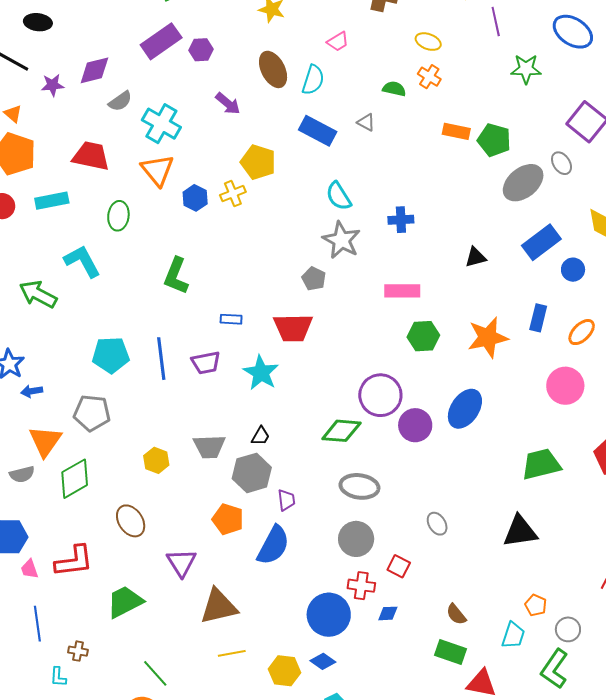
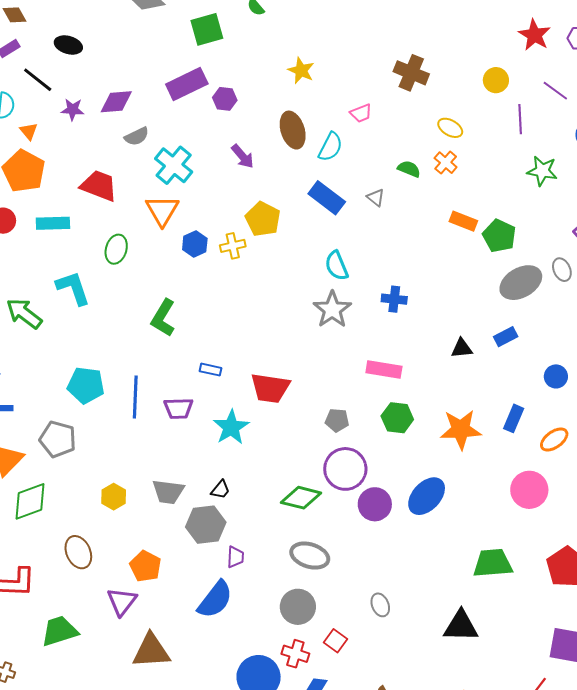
blue rectangle: (541, 242) -> (506, 337), moved, size x0.6
gray pentagon: (314, 279) -> (337, 420), moved, turned -30
orange pentagon: (228, 519) -> (145, 566), moved

